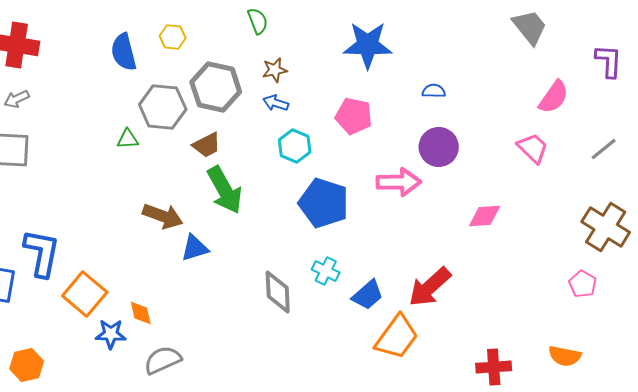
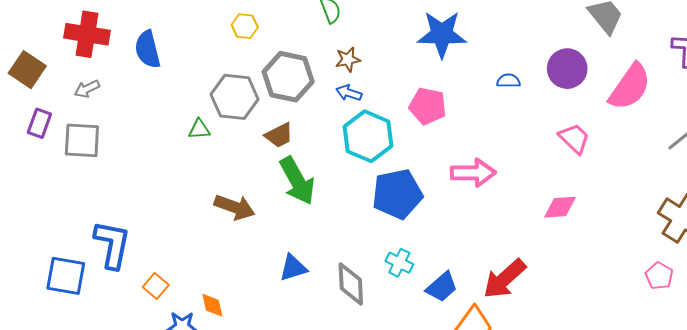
blue semicircle: (124, 52) -> (148, 49), moved
pink semicircle: (554, 97) -> (630, 87), size x1.4
cyan hexagon: (295, 146) -> (368, 136), size x1.5
purple circle: (439, 147) -> (567, 69), moved
pink trapezoid: (533, 148) -> (574, 138), moved
blue pentagon: (324, 203) -> (397, 194), turned -30
blue triangle: (195, 248) -> (293, 268), moved
orange square: (85, 294) -> (156, 286), size x0.6

